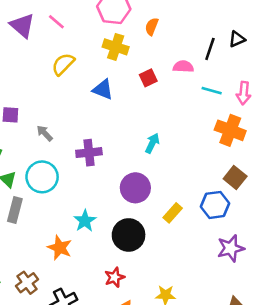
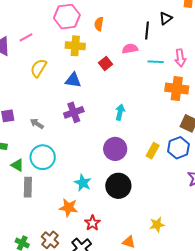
pink line: (56, 22) -> (26, 37), turned -56
purple cross: (89, 153) -> (74, 112), moved
yellow rectangle: (173, 213) -> (153, 151), moved
red star: (114, 277) -> (92, 223), moved

